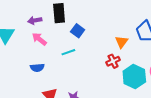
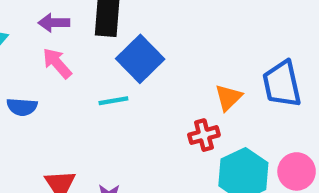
blue square: (78, 31) -> (140, 59), size x1.5
blue semicircle: (37, 68) -> (22, 107), moved

